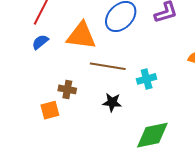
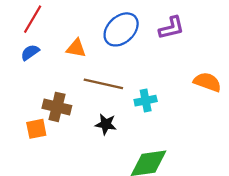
orange triangle: (81, 36) -> (76, 48), size x0.6
brown cross: (67, 89) -> (57, 107), size x1.4

